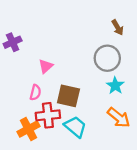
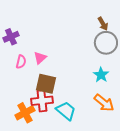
gray circle: (107, 58) -> (106, 43), moved
pink semicircle: (35, 92) -> (21, 62), moved
brown square: (68, 96) -> (46, 84), moved

